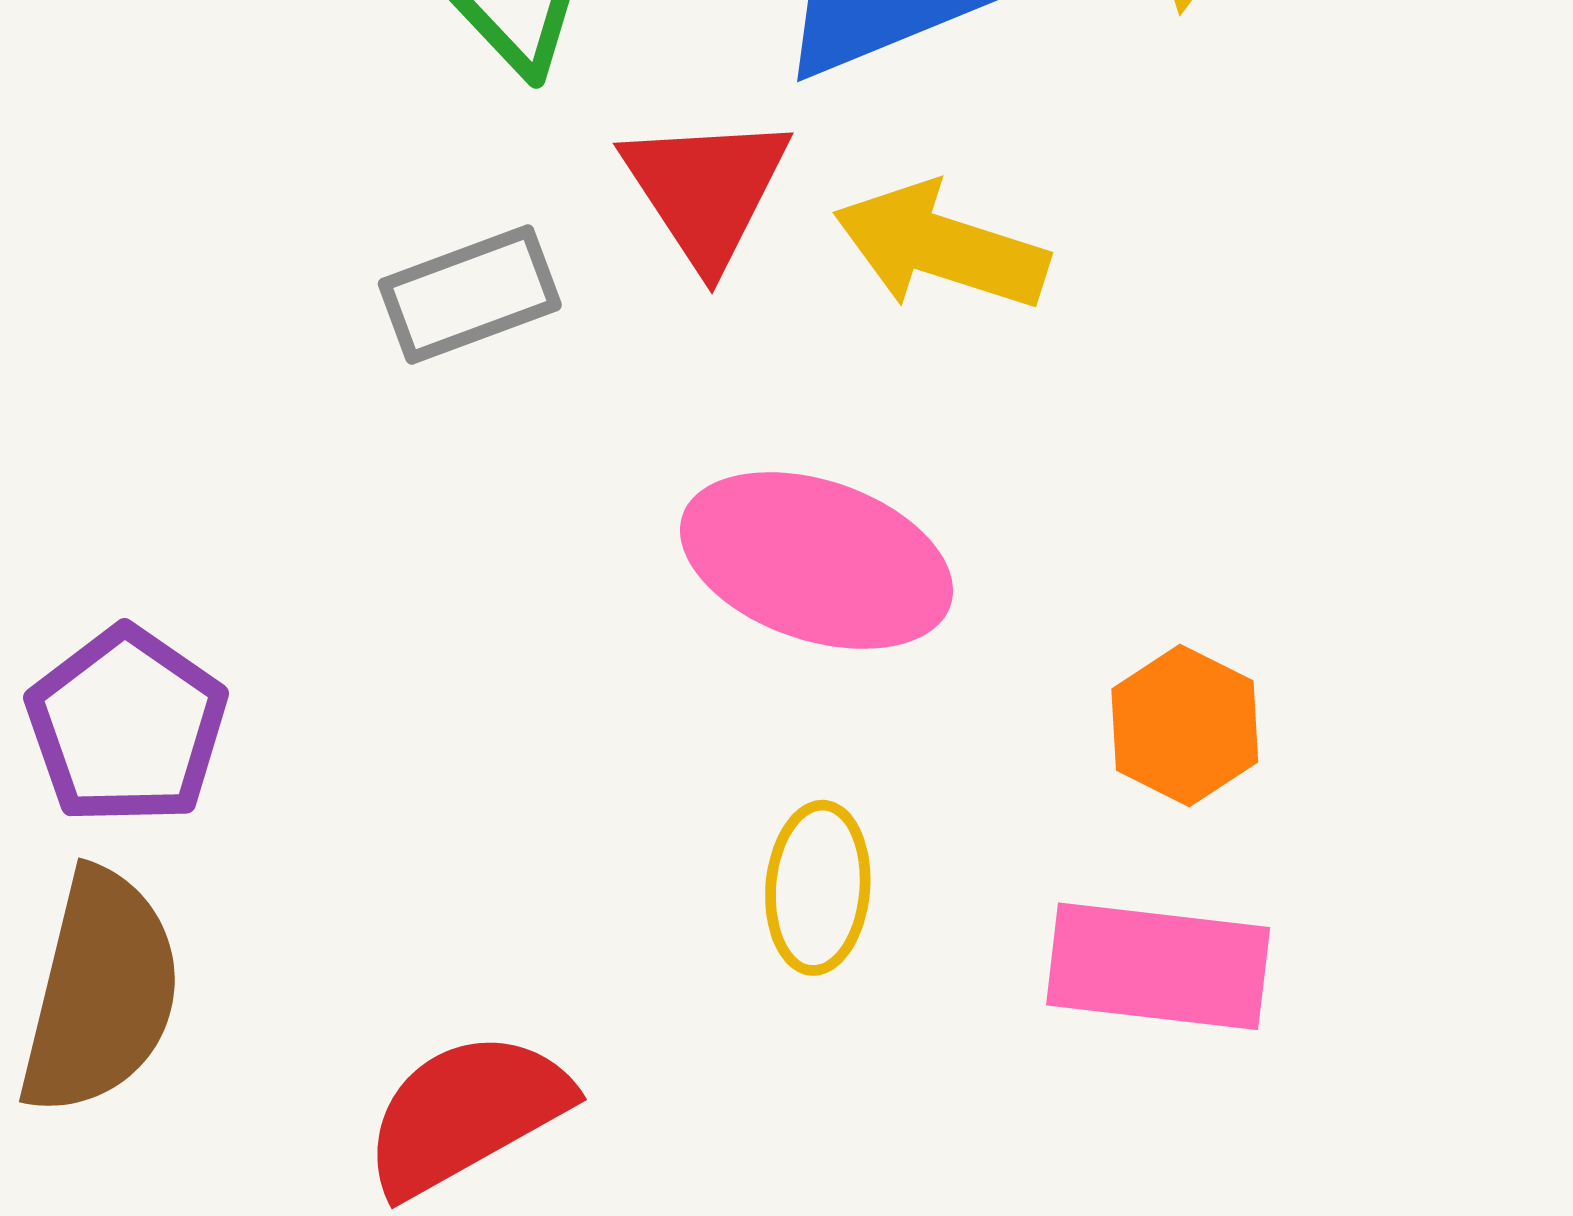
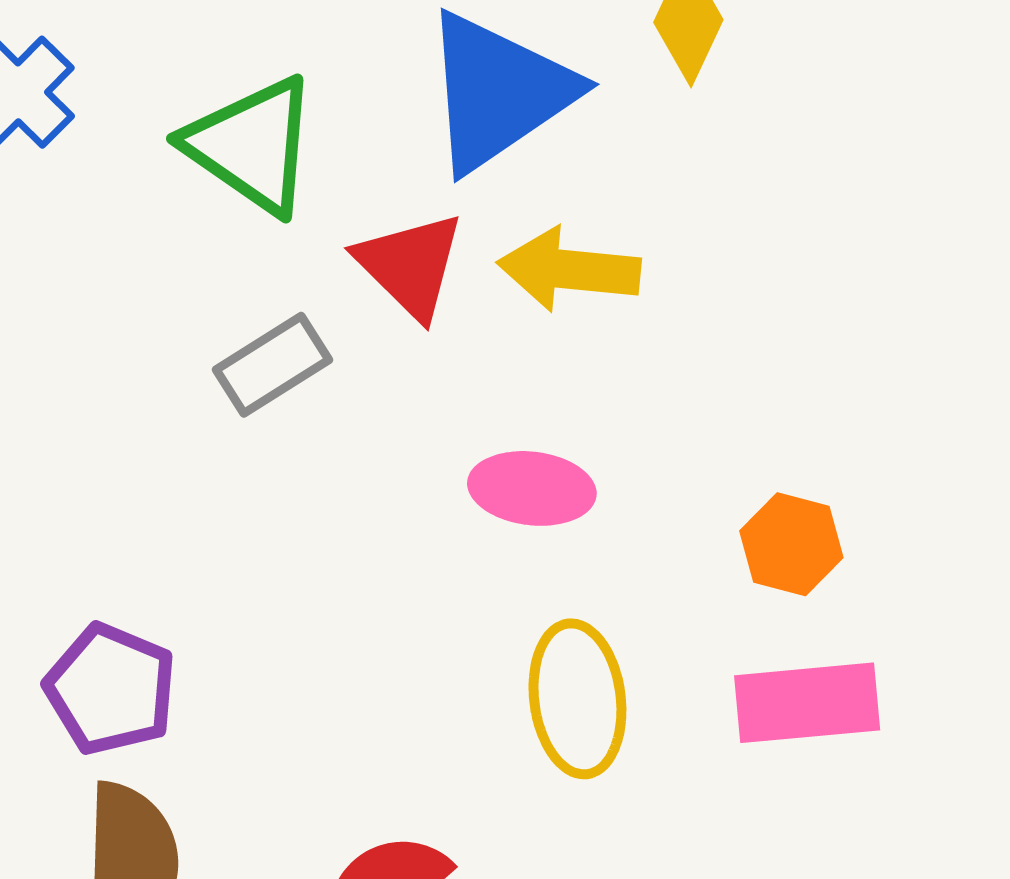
pink ellipse: (816, 560) -> (532, 488), size x0.7
yellow ellipse: (818, 888) -> (577, 699), size x1.4

